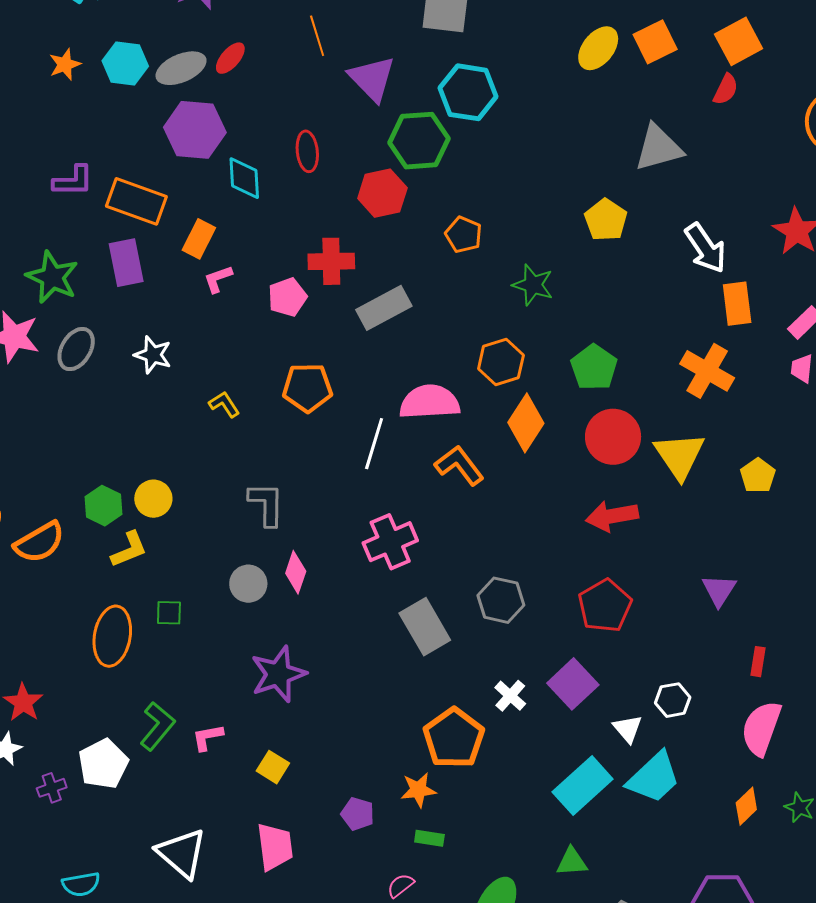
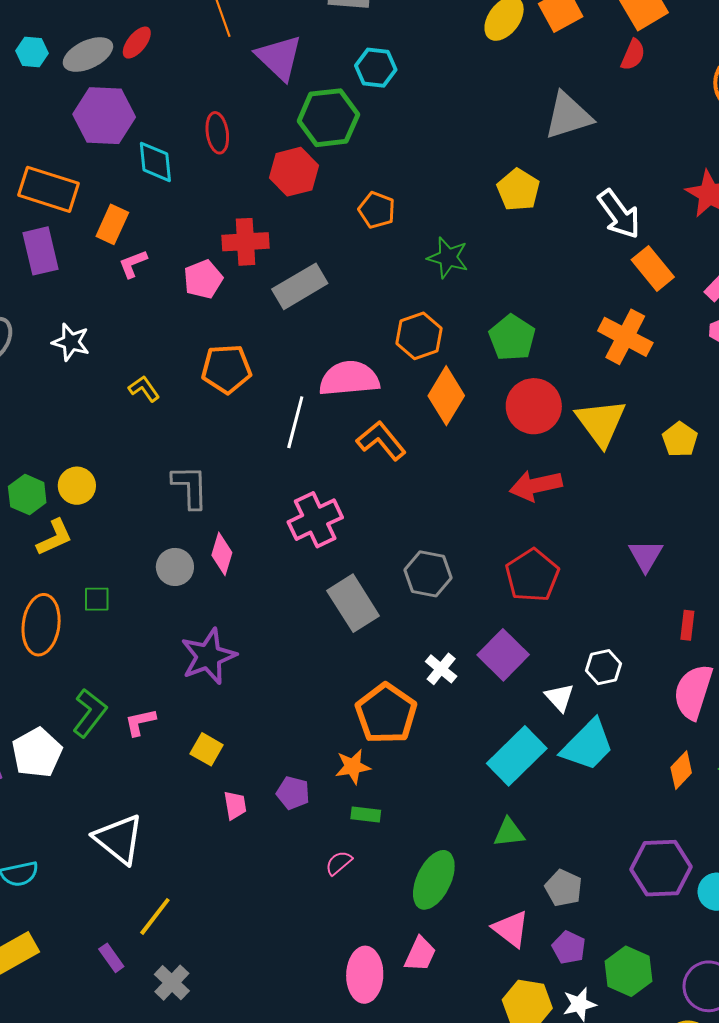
cyan hexagon: (125, 64) -> (32, 52), size x0.7
cyan hexagon: (468, 92) -> (376, 68), size x0.7
orange rectangle: (737, 304) -> (653, 268), turned -30
pink trapezoid: (275, 847) -> (235, 805), moved, size x0.6

